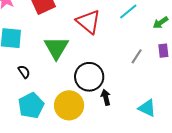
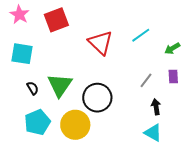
green triangle: (56, 48) -> (60, 85), moved
black arrow: (106, 97) -> (156, 107), moved

